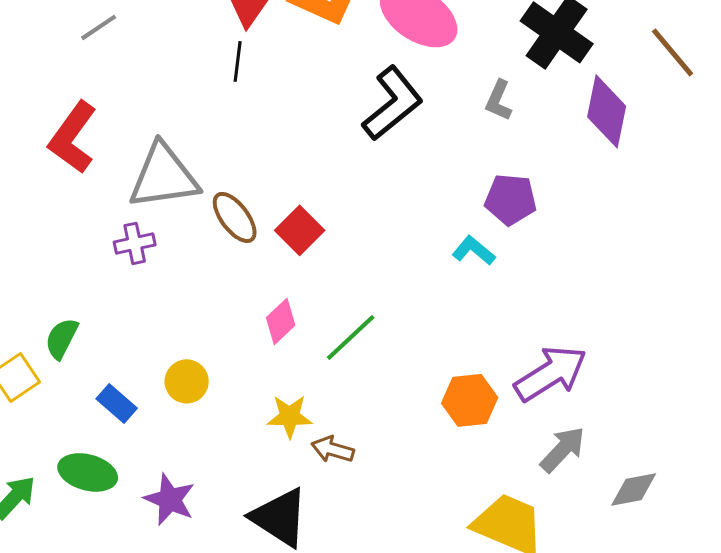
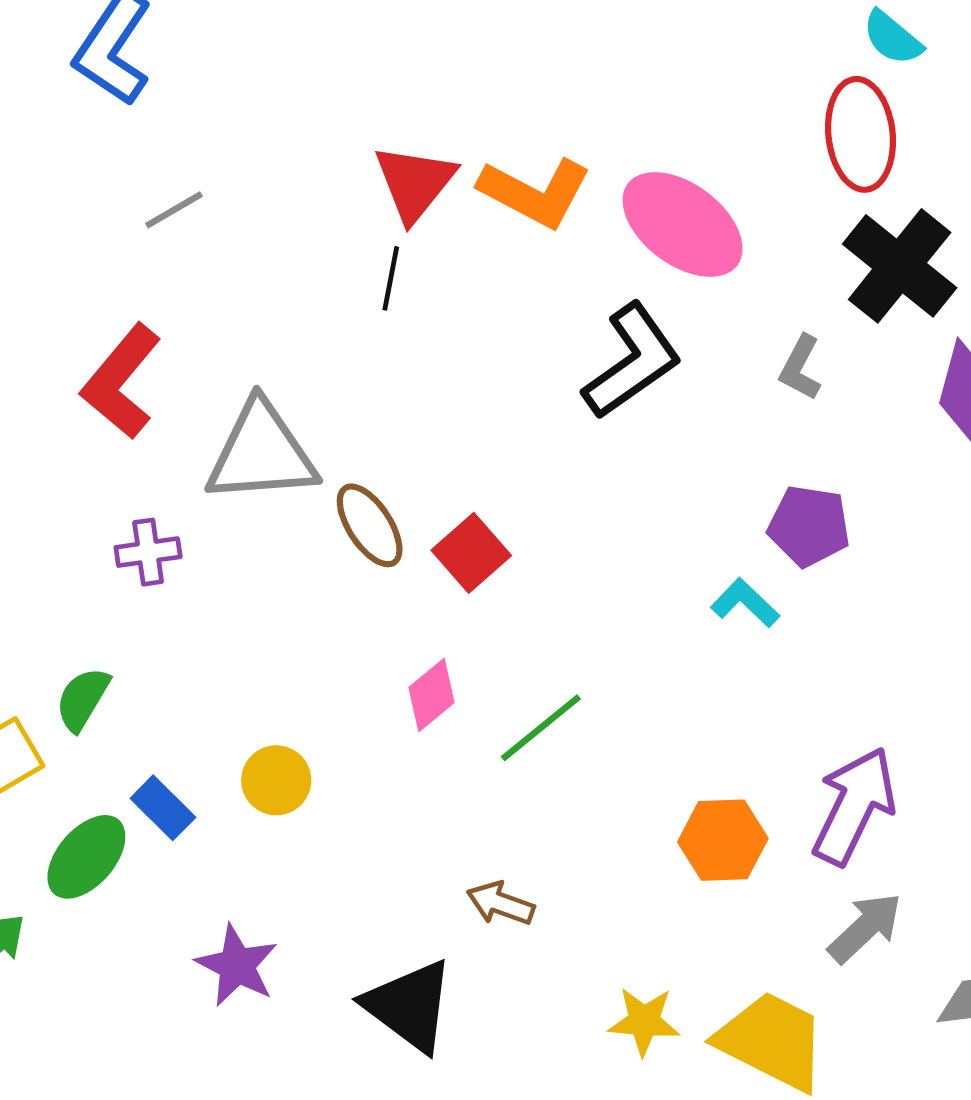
purple cross: (135, 243) -> (148, 552), moved
purple arrow: (551, 373) -> (854, 806), turned -36
yellow star: (290, 416) -> (644, 1021), moved
green ellipse: (88, 472) -> (86, 857), moved, turned -68

